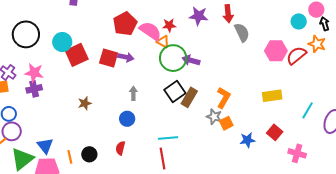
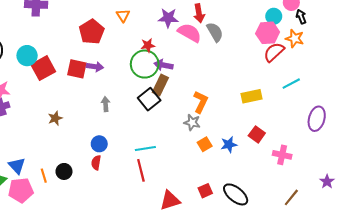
red star: (169, 25) -> (148, 45), moved
pink semicircle: (150, 31) -> (190, 33), moved
orange triangle: (163, 42) -> (123, 15), moved, turned 32
pink hexagon: (276, 51) -> (268, 33), moved
brown rectangle: (189, 97) -> (160, 85), moved
cyan line: (308, 110) -> (291, 84), moved, turned 36
blue circle: (127, 119) -> (99, 144), moved
orange square: (226, 123) -> (205, 144), moved

